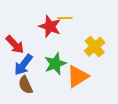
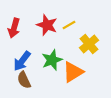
yellow line: (65, 18) -> (69, 25), moved, turned -32
red arrow: (15, 45) -> (14, 28), moved, turned 60

